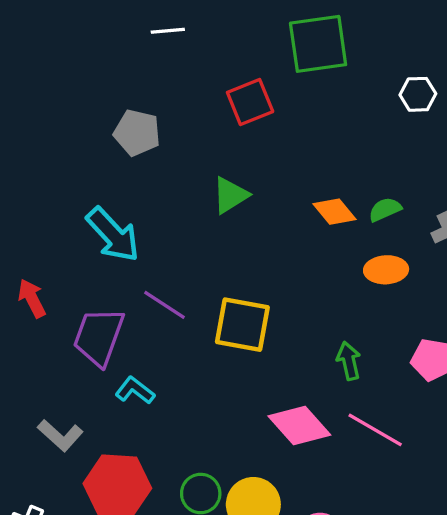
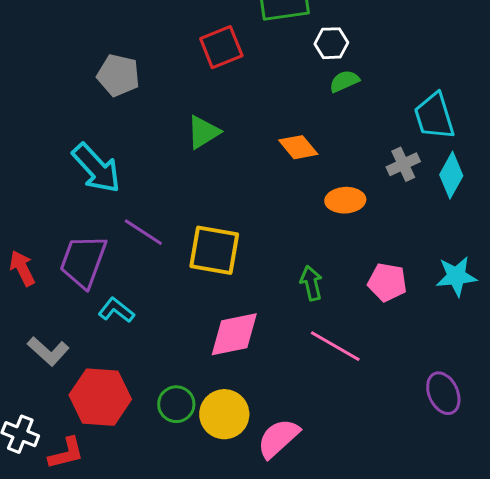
white hexagon: (418, 94) -> (331, 43), moved
green semicircle: (385, 209) -> (344, 81), moved
red arrow: (32, 298) -> (22, 268), moved
pink diamond: (299, 426) -> (234, 334), moved, turned -60

